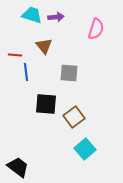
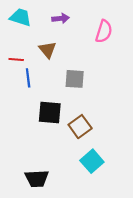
cyan trapezoid: (32, 15) -> (21, 17), moved
black trapezoid: (18, 167) -> (37, 179), moved, turned 140

